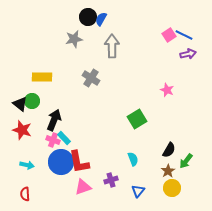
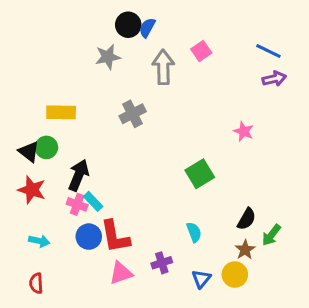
pink square: (169, 35) -> (201, 51), moved
gray cross: (91, 78) -> (133, 114), turned 30
blue circle: (61, 162) -> (89, 237), size x0.7
yellow circle: (172, 188) -> (235, 275), moved

